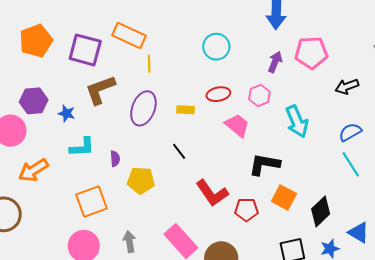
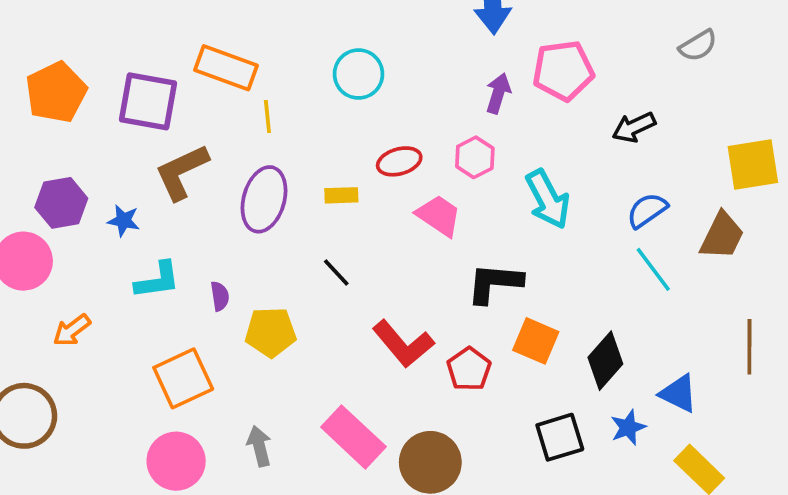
cyan circle: (216, 47) -> (359, 74), moved
orange arrow: (33, 170) -> (72, 330), size x0.7
red pentagon: (246, 210) -> (469, 369), turned -30

